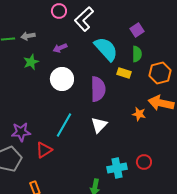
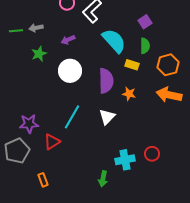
orange star: (139, 114) -> (129, 94), moved

